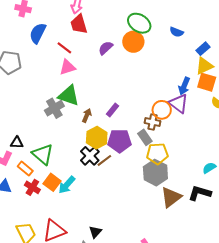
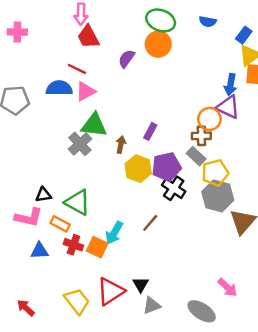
blue semicircle: (38, 33) -> (59, 88), moved, turned 75
black cross: (90, 156) -> (174, 188), moved
brown line: (104, 160) -> (150, 223), moved
orange square: (52, 182) -> (97, 247), moved
black triangle: (95, 232) -> (141, 284), moved

